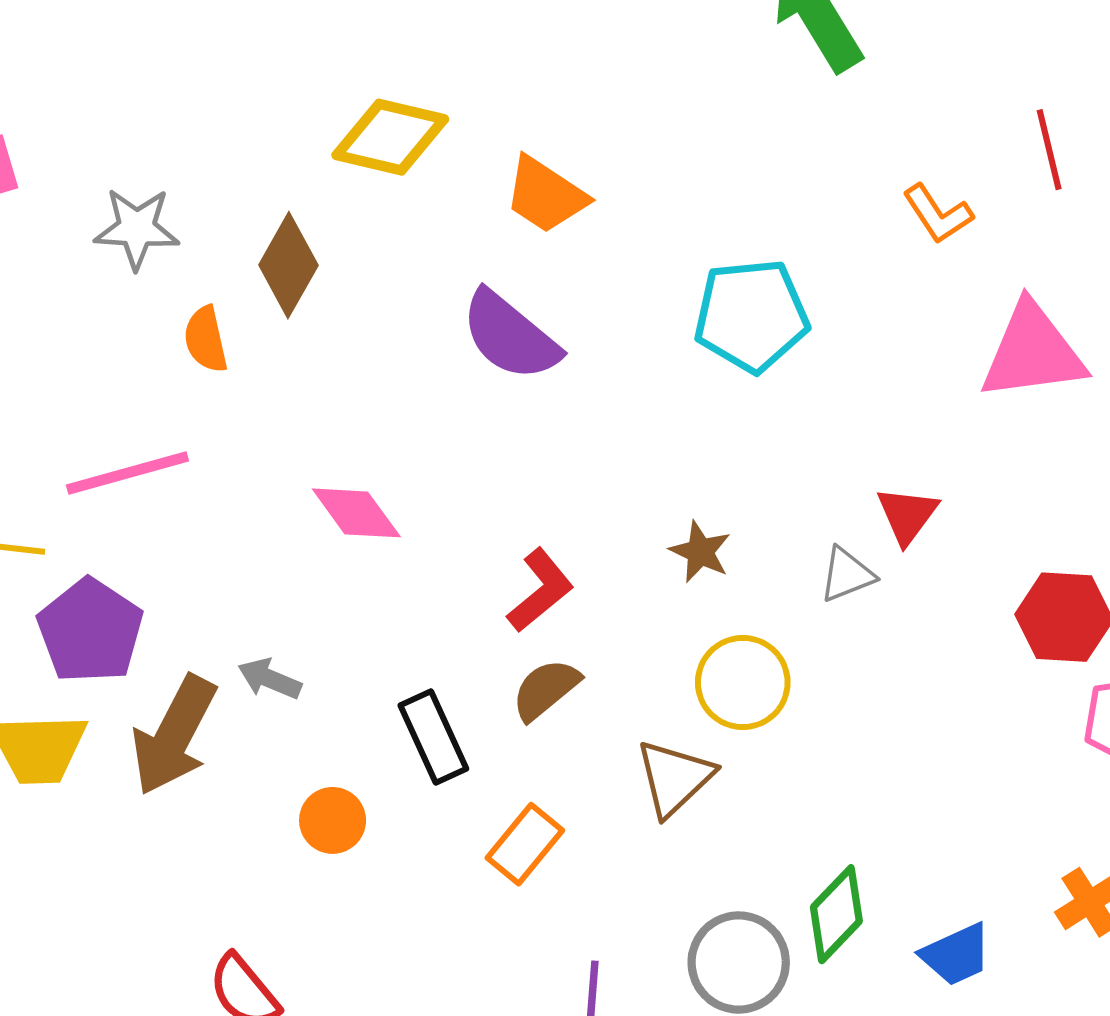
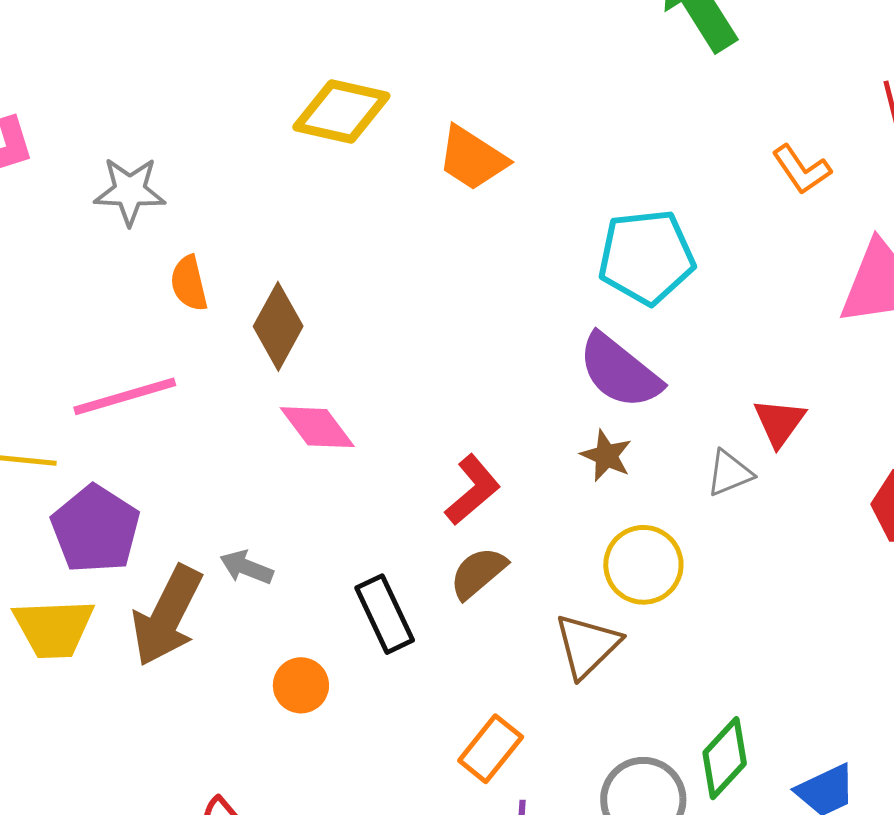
brown diamond: (288, 265) -> (278, 326), moved
purple semicircle: (510, 336) -> (620, 371), moved
orange rectangle: (525, 844) -> (491, 749), moved

